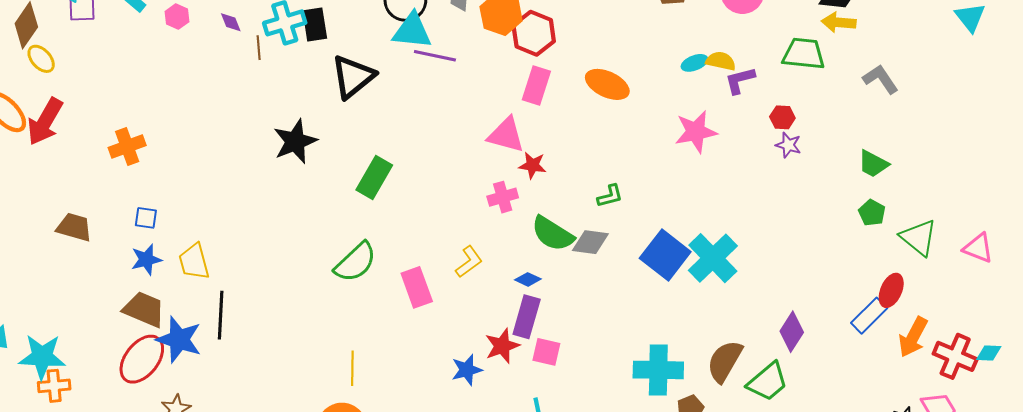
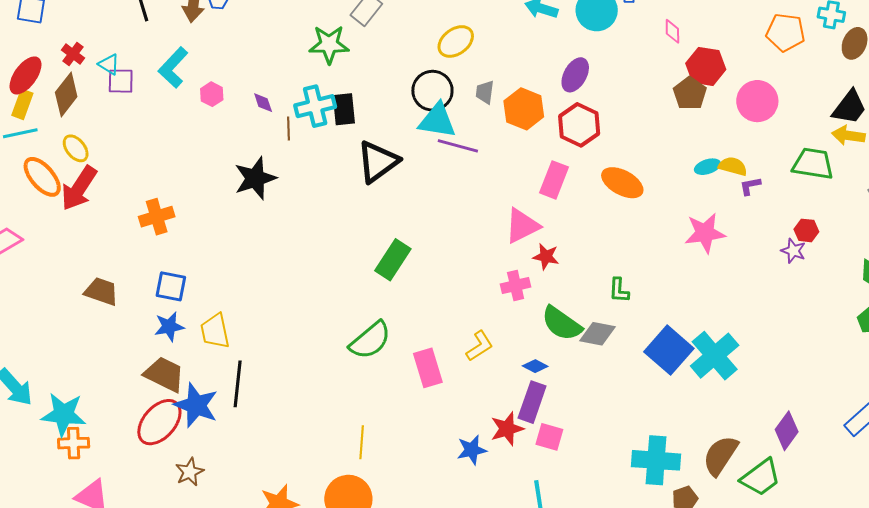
red hexagon: (534, 33) -> (579, 125), moved
yellow ellipse: (41, 59) -> (76, 148), moved
purple L-shape: (740, 80) -> (750, 186), size x0.7
red hexagon: (782, 117) -> (806, 230), moved
pink triangle: (506, 135) -> (522, 226), turned -45
black star: (295, 141) -> (255, 178), moved
green L-shape: (610, 196) -> (619, 290), turned 104
blue square: (146, 218) -> (171, 286), size x1.4

